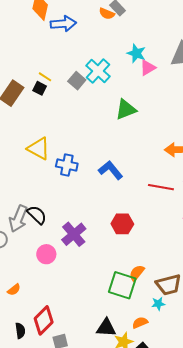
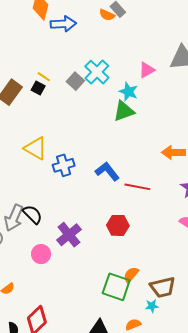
cyan star: (136, 53) -> (128, 92), moved
blue cross: (67, 165) -> (64, 165), turned -30
red line: (161, 187) -> (137, 187), moved

